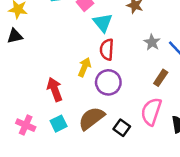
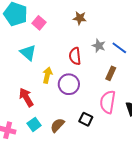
cyan triangle: (103, 23) -> (28, 53), moved
red semicircle: (107, 50) -> (75, 56), moved
brown semicircle: (92, 118) -> (57, 125), moved, size x0.7

